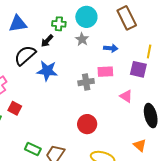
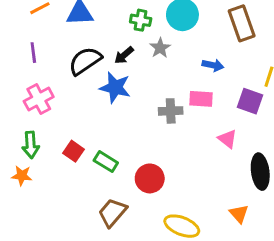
gray star: (82, 39) -> (160, 48), moved
black arrow: (47, 41) -> (124, 55), moved
red square: (15, 108) -> (74, 151), moved
red circle: (87, 124) -> (150, 178), moved
green rectangle: (33, 149) -> (106, 162), moved

